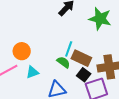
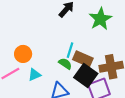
green star: (100, 19) -> (100, 19), turned 30
black square: (84, 75) -> (86, 75), size x1.6

